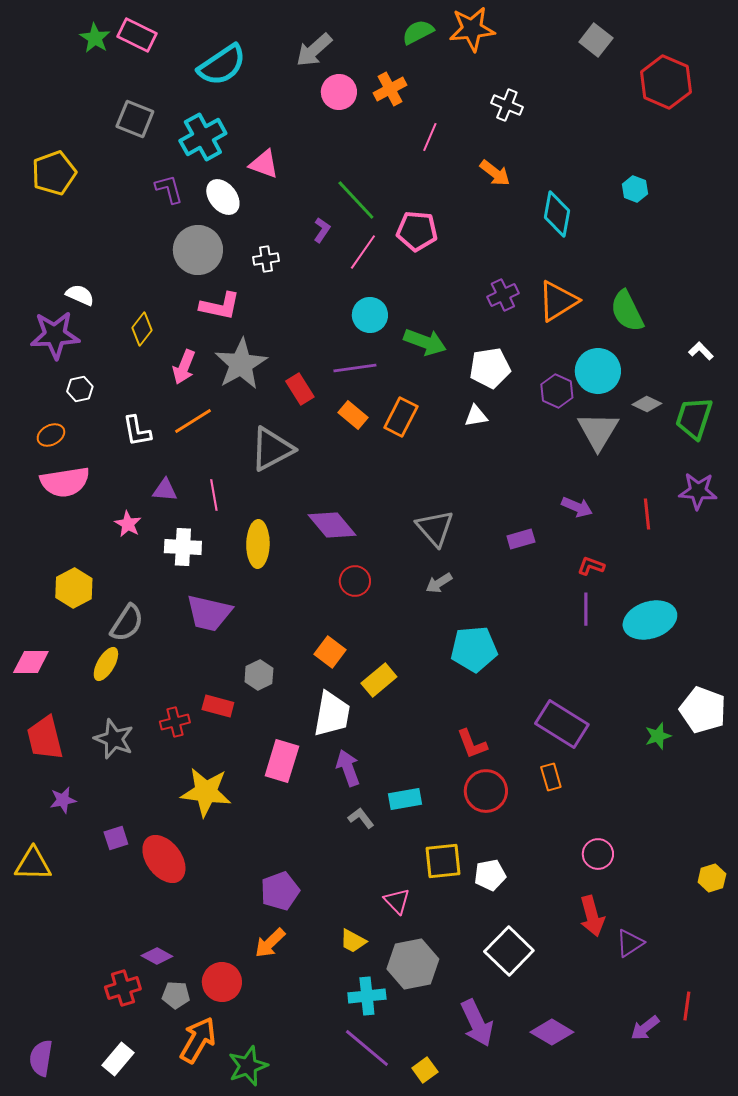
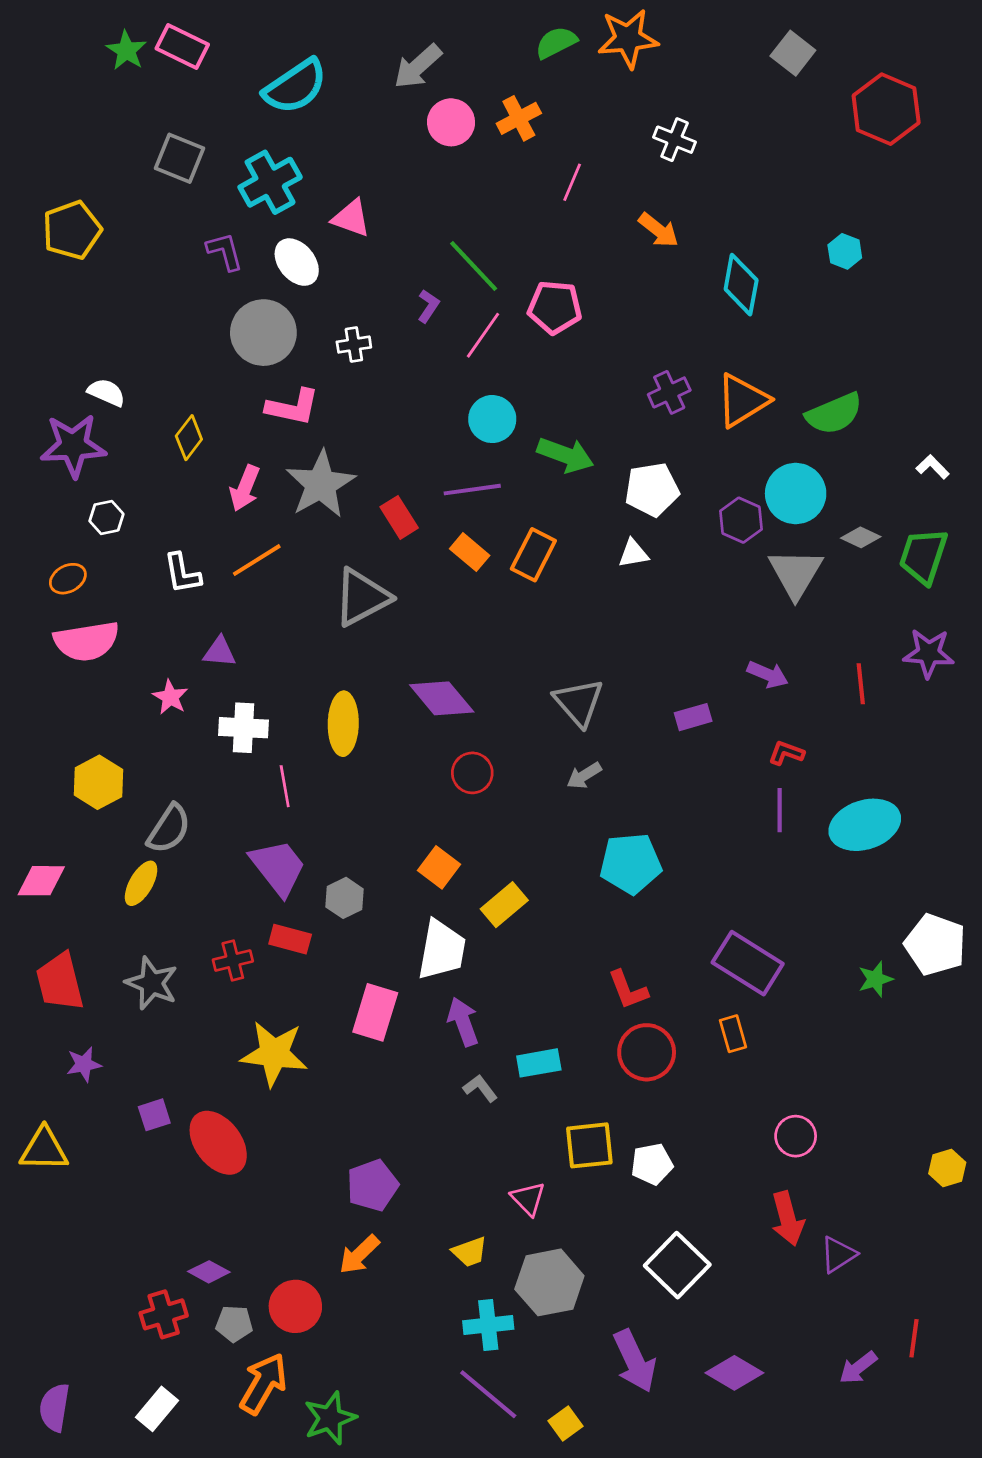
green semicircle: (627, 311) -> (834, 414), turned -87
pink line: (214, 495) -> (285, 786), moved
purple trapezoid: (209, 613) -> (278, 867), moved, turned -141
yellow trapezoid: (353, 941) -> (470, 1252), turned -48

